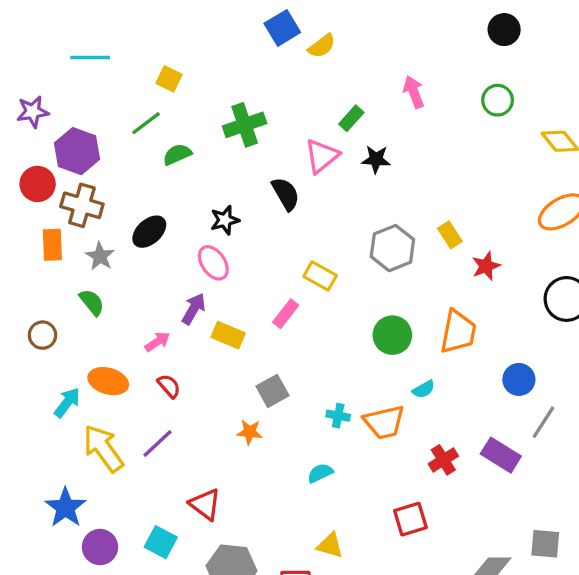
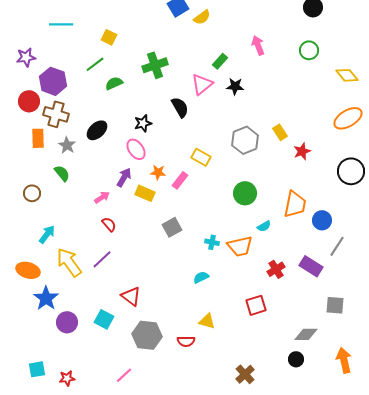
orange trapezoid: (458, 332) -> (295, 204), moved
orange ellipse: (108, 381) -> (28, 270), moved
orange star: (249, 432) -> (158, 172), moved
gray square: (545, 544) -> (335, 305), moved

